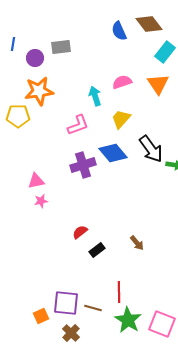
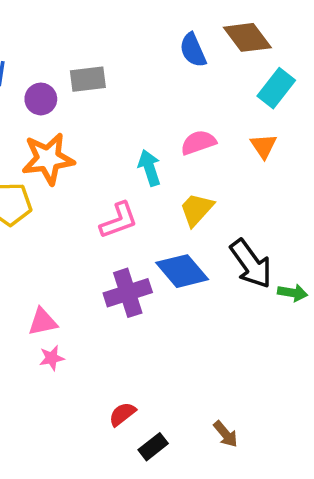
orange triangle: (158, 84) -> (264, 146), size x0.7

